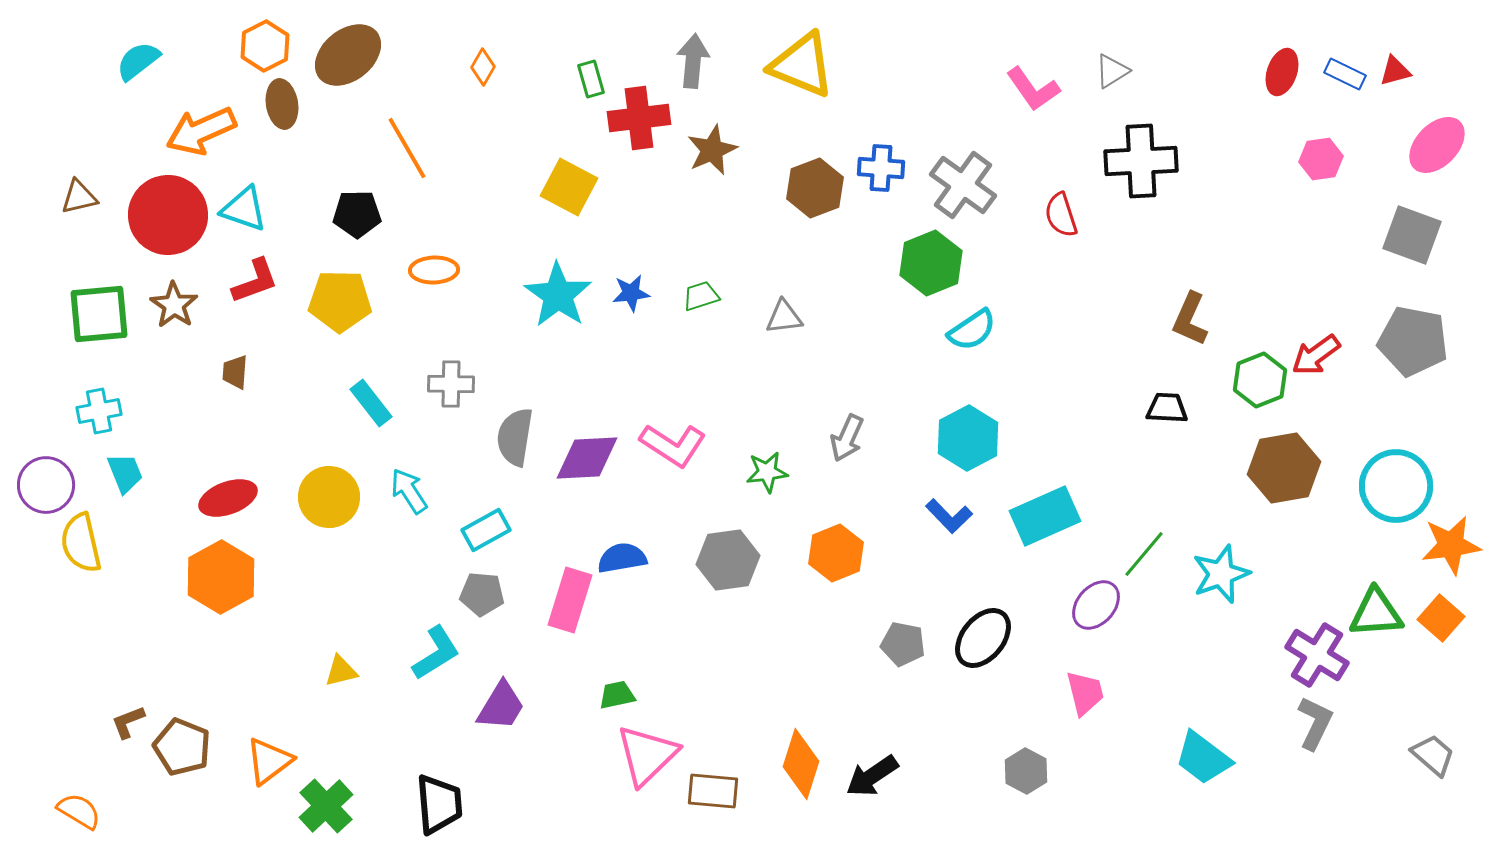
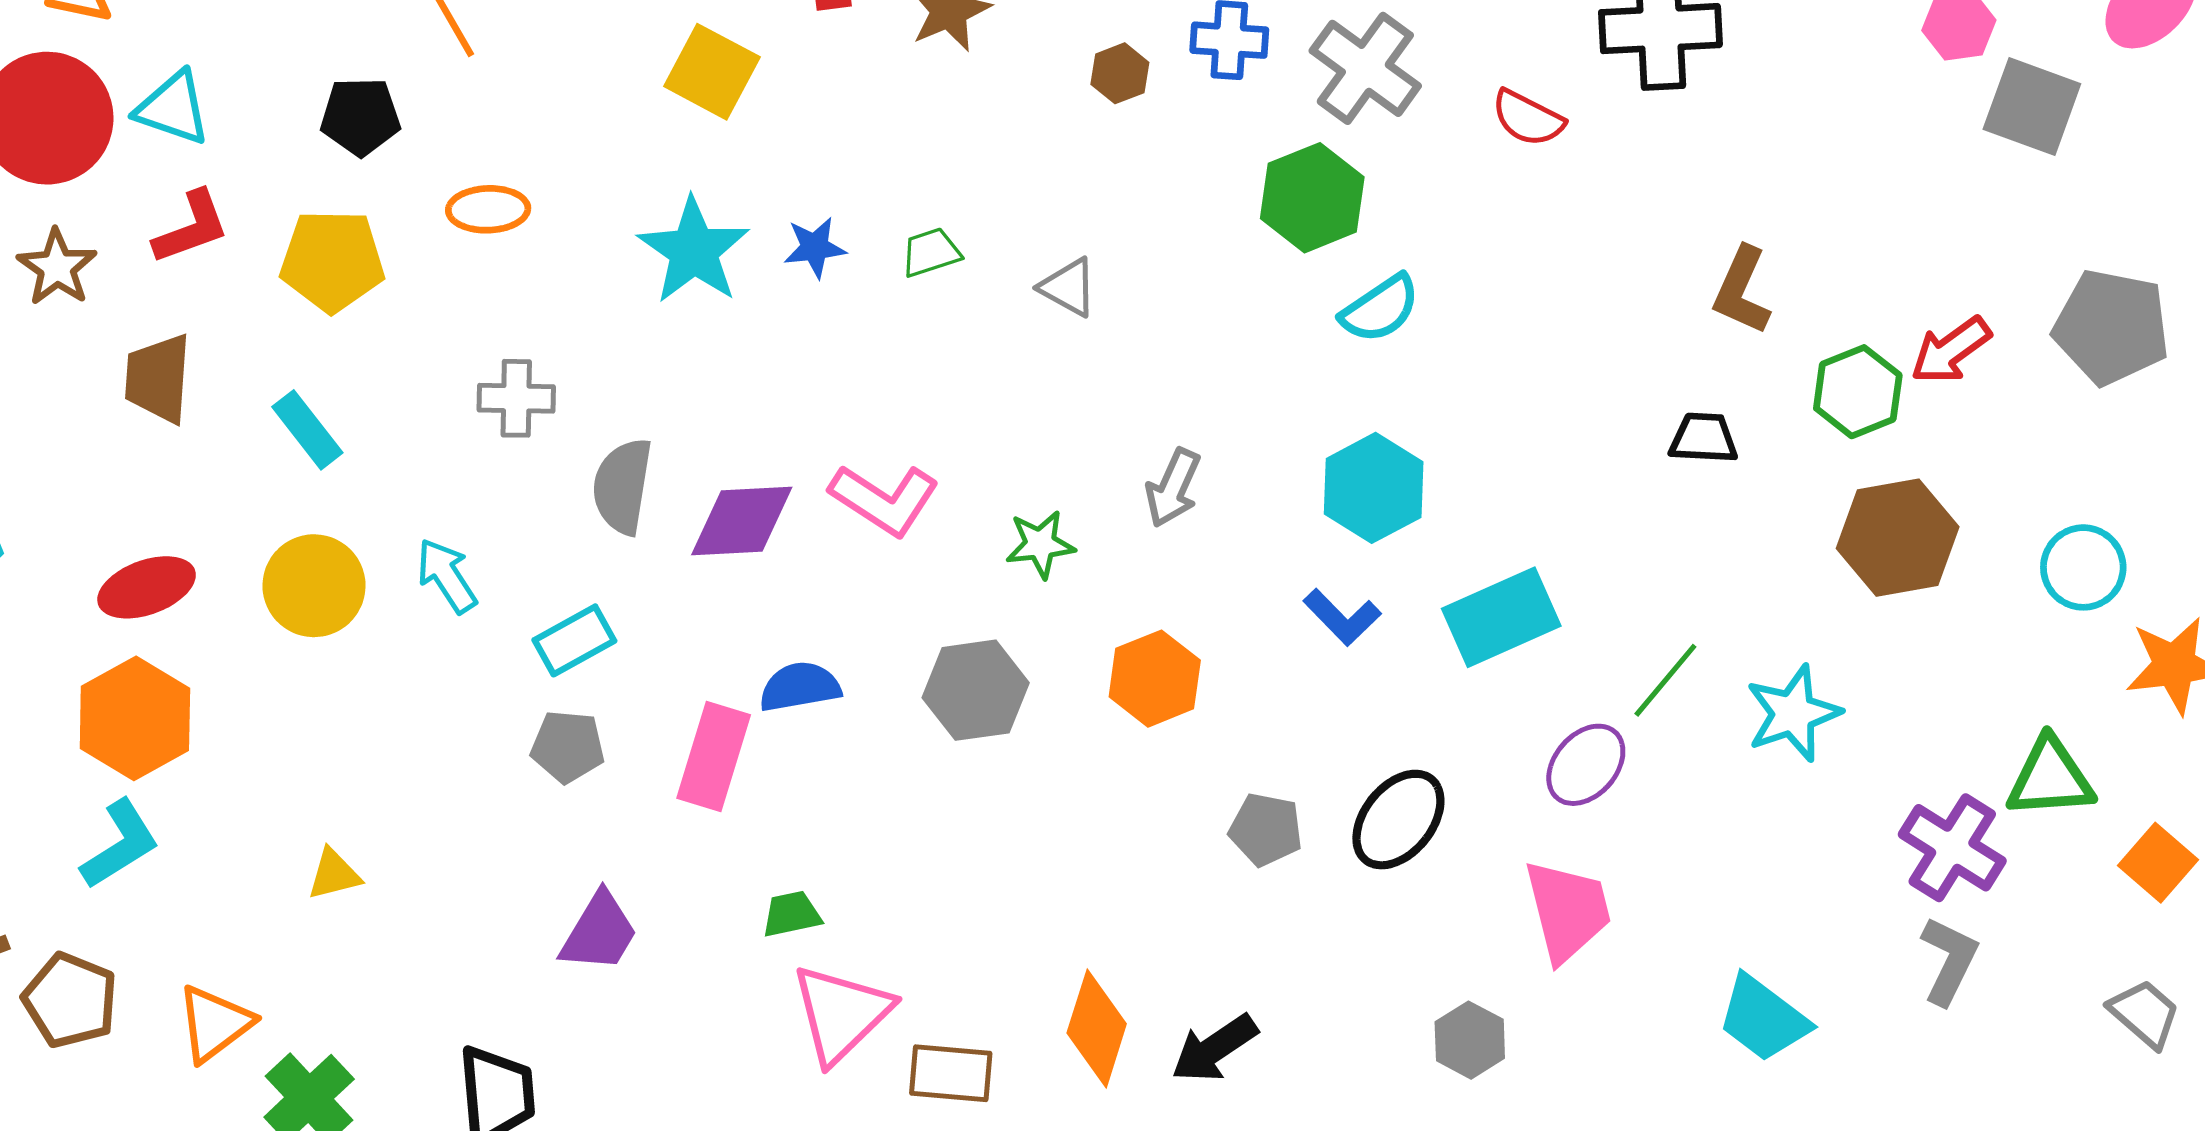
brown hexagon: (815, 188) -> (1120, 73), size x0.6
red semicircle: (1061, 215) -> (1528, 118), turned -45
gray square: (1412, 235) -> (2032, 106), moved
gray triangle: (784, 317) -> (1068, 287), turned 36
brown trapezoid: (235, 372) -> (158, 378), size x1.6
cyan rectangle: (371, 403) -> (307, 430), moved
cyan circle: (1396, 486) -> (2083, 567), size x0.7
orange square: (1441, 618) -> (2158, 863), moved
cyan L-shape: (436, 653) -> (120, 844), moved
pink trapezoid: (1085, 693) -> (1568, 911), size x1.4

